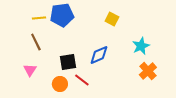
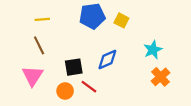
blue pentagon: (62, 15) -> (92, 16), moved
pink triangle: (30, 70) -> (33, 76), size x1.5

